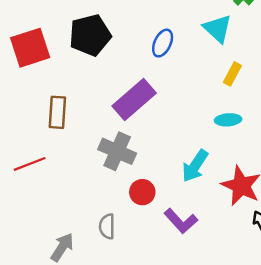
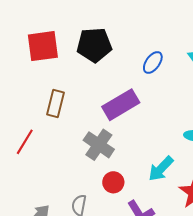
red line: (30, 164) -> (25, 142), turned -48

